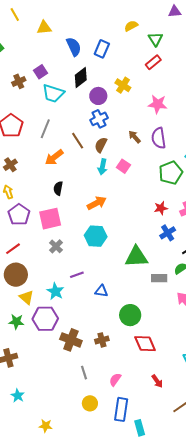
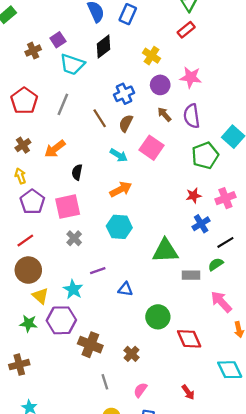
purple circle: (98, 96) -> (160, 85), moved
orange arrow: (54, 157) -> (55, 149), moved
pink square: (123, 166) -> (151, 148), size x1.5
cyan arrow: (103, 167) -> (119, 155), moved, turned -70
brown cross: (102, 340) -> (132, 354), moved, turned -32
red diamond: (145, 344) -> (189, 339), moved

